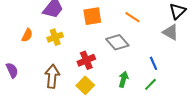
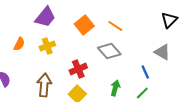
orange square: (92, 16) -> (84, 25), turned -30
orange line: (132, 17) -> (115, 26), moved
gray triangle: (171, 32) -> (162, 52), moved

